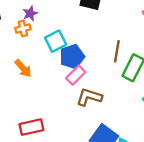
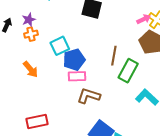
purple star: (30, 13) -> (29, 20), moved
pink rectangle: (76, 75) -> (77, 76), turned 42

